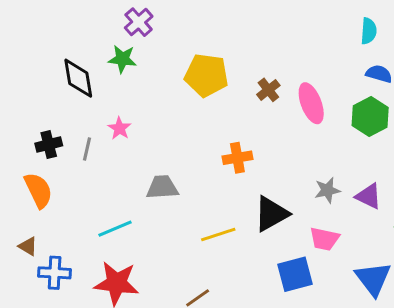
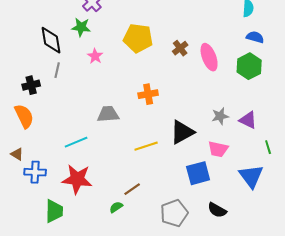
pink star: (119, 128) -> (95, 56), moved
gray line: (87, 149) -> (57, 70), moved
orange cross: (237, 158) -> (148, 94), moved

